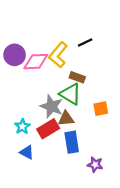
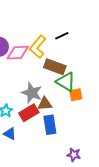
brown rectangle: (77, 77) -> (55, 67), size x1.5
green triangle: (71, 94) -> (66, 82), moved
purple star: (95, 165) -> (74, 155), moved

